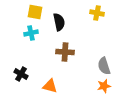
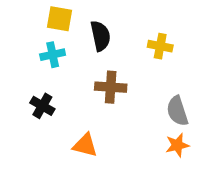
yellow cross: (97, 13) -> (160, 46), moved
black cross: (21, 74) -> (42, 106), moved

